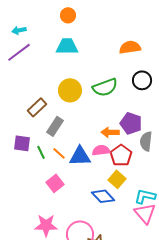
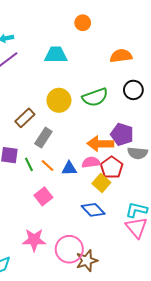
orange circle: (68, 15) -> (83, 23), moved
orange arrow: (110, 132) -> (100, 144), size x1.4
gray semicircle: (146, 141) -> (138, 153), turned -90
blue triangle: (80, 156) -> (69, 169), size x0.7
yellow square: (117, 179) -> (101, 183), moved

